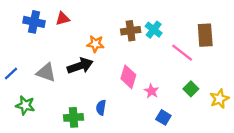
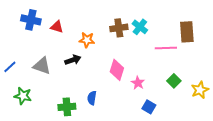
red triangle: (63, 19) -> (57, 27), moved, turned 32
pink line: (182, 53) -> (166, 48), turned -40
black arrow: (80, 66) -> (73, 60), size x0.7

